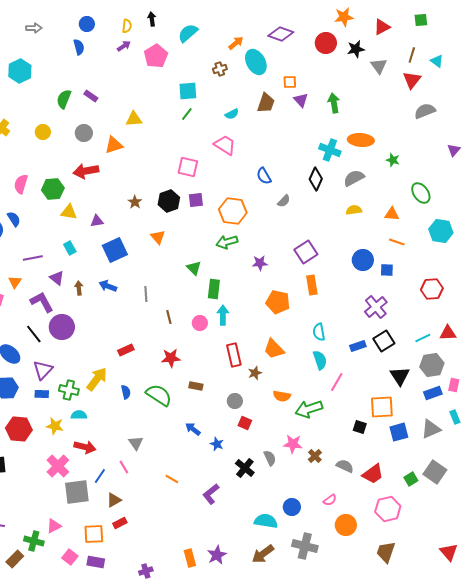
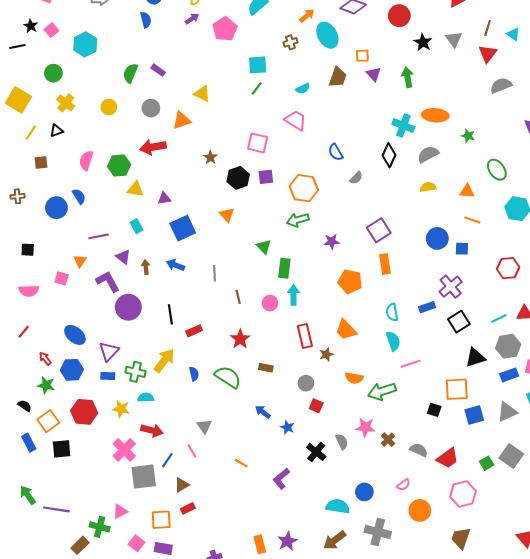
black star: (356, 49) -> (423, 42), moved, turned -30
yellow triangle: (134, 119) -> (202, 94), turned 30
brown star: (135, 202) -> (210, 157), moved
black line: (34, 334) -> (170, 314), moved, turned 30
blue rectangle: (358, 346) -> (427, 307), moved
red star: (171, 358) -> (240, 339), turned -30
black triangle: (400, 376) -> (475, 357), turned 45
pink line: (337, 382) -> (411, 364), turned 42

